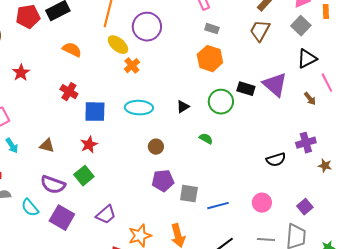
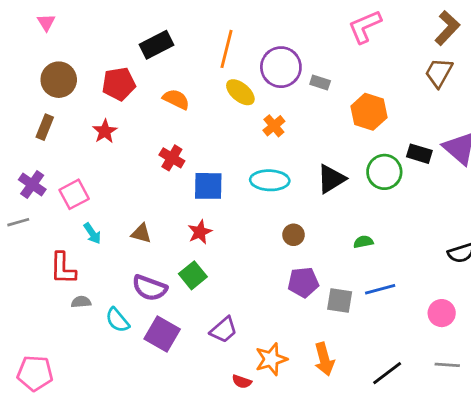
red pentagon: (28, 17) -> (119, 84), moved
gray rectangle: (212, 29) -> (320, 82), moved
orange cross: (132, 66) -> (274, 126), moved
black triangle: (183, 107) -> (331, 179), size x1.6
green semicircle: (206, 139) -> (363, 242), moved, turned -40
blue line: (218, 206) -> (380, 289), moved

